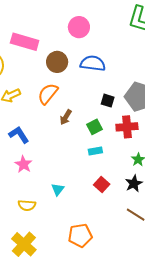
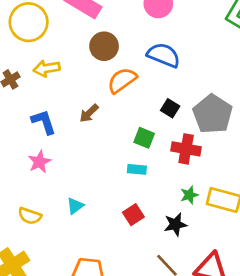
brown circle: (57, 62) -> (104, 46), moved
orange semicircle: (48, 94) -> (122, 80), moved
brown arrow: (66, 117) -> (89, 113), moved
green square: (95, 127) -> (144, 138), turned 35

